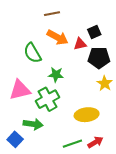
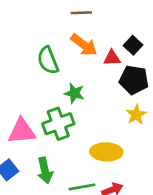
black square: (94, 32) -> (133, 45), turned -32
pink triangle: (20, 90) -> (22, 131), moved
green arrow: (33, 124) -> (45, 170), moved, turned 60

